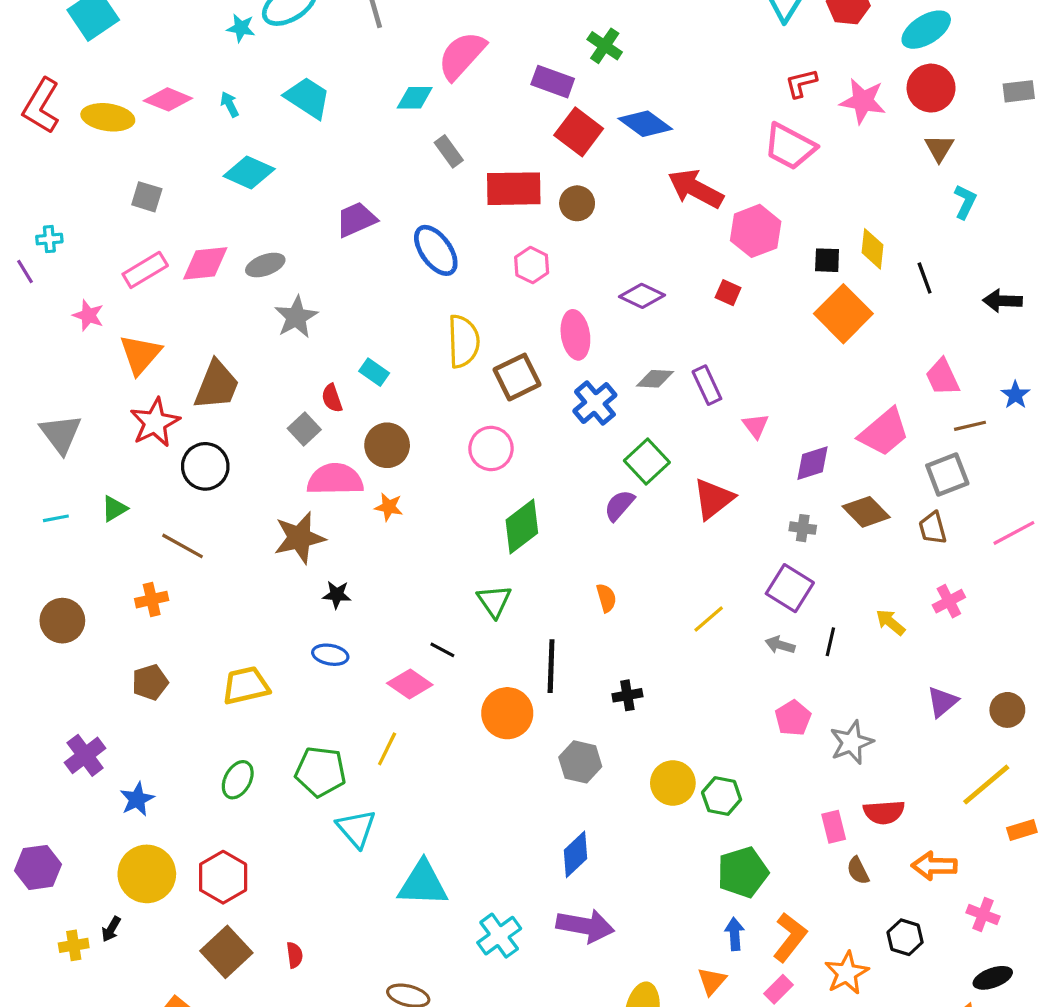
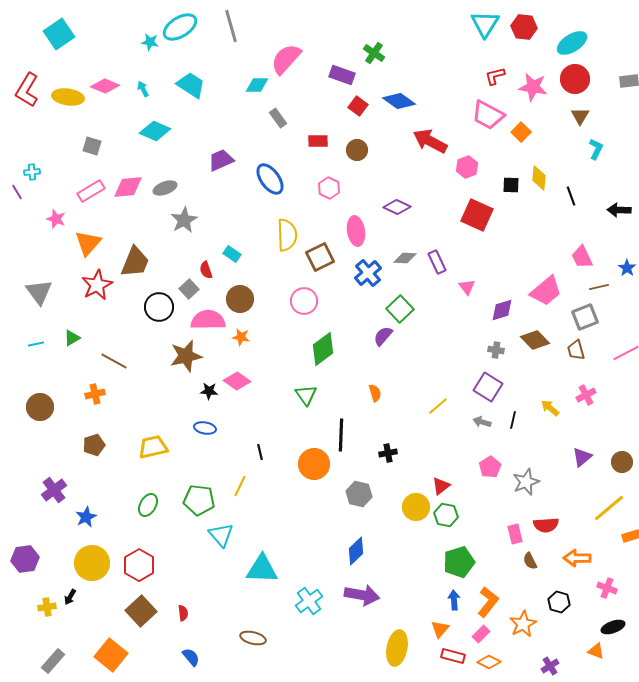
red square: (579, 132) -> (358, 106), size x0.7
red rectangle: (514, 189) -> (318, 141), size x0.6
pink hexagon: (756, 231) -> (467, 167), size x0.7
red square: (728, 293) -> (477, 215), moved, size x2.0
orange square: (843, 314) -> (521, 132), moved, size x0.6
black circle: (205, 466) -> (159, 307), moved
red triangle: (713, 499) -> (441, 486), moved, size x0.7
black line: (442, 650) -> (260, 452), moved, turned 49
pink diamond: (410, 684) -> (237, 381), moved

